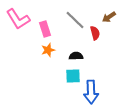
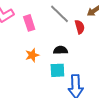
orange star: (48, 50) -> (32, 55), moved

